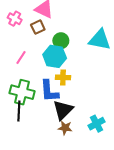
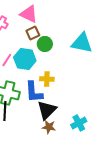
brown square: (38, 27) -> (33, 33), moved
cyan hexagon: (55, 56) -> (25, 59), moved

